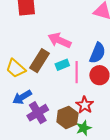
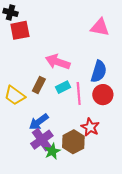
brown rectangle: (40, 61) -> (39, 85), size x0.7
blue arrow: (22, 97) -> (39, 122), moved
green star: (84, 128) -> (52, 151), moved

